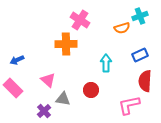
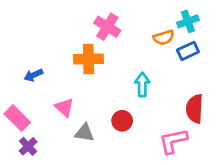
blue rectangle: (140, 55) -> (188, 51), moved
blue arrow: (17, 60) -> (33, 75), moved
purple cross: (44, 111) -> (28, 146), moved

